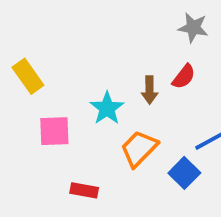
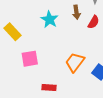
brown arrow: (150, 90) -> (76, 12), moved
cyan star: (107, 108) -> (49, 19), moved

